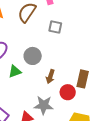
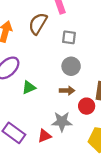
gray circle: (33, 56) -> (71, 66), moved
brown arrow: (50, 77) -> (67, 91), turned -104

